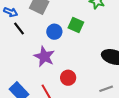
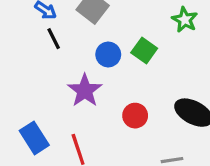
red circle: (68, 78) -> (135, 116), moved

